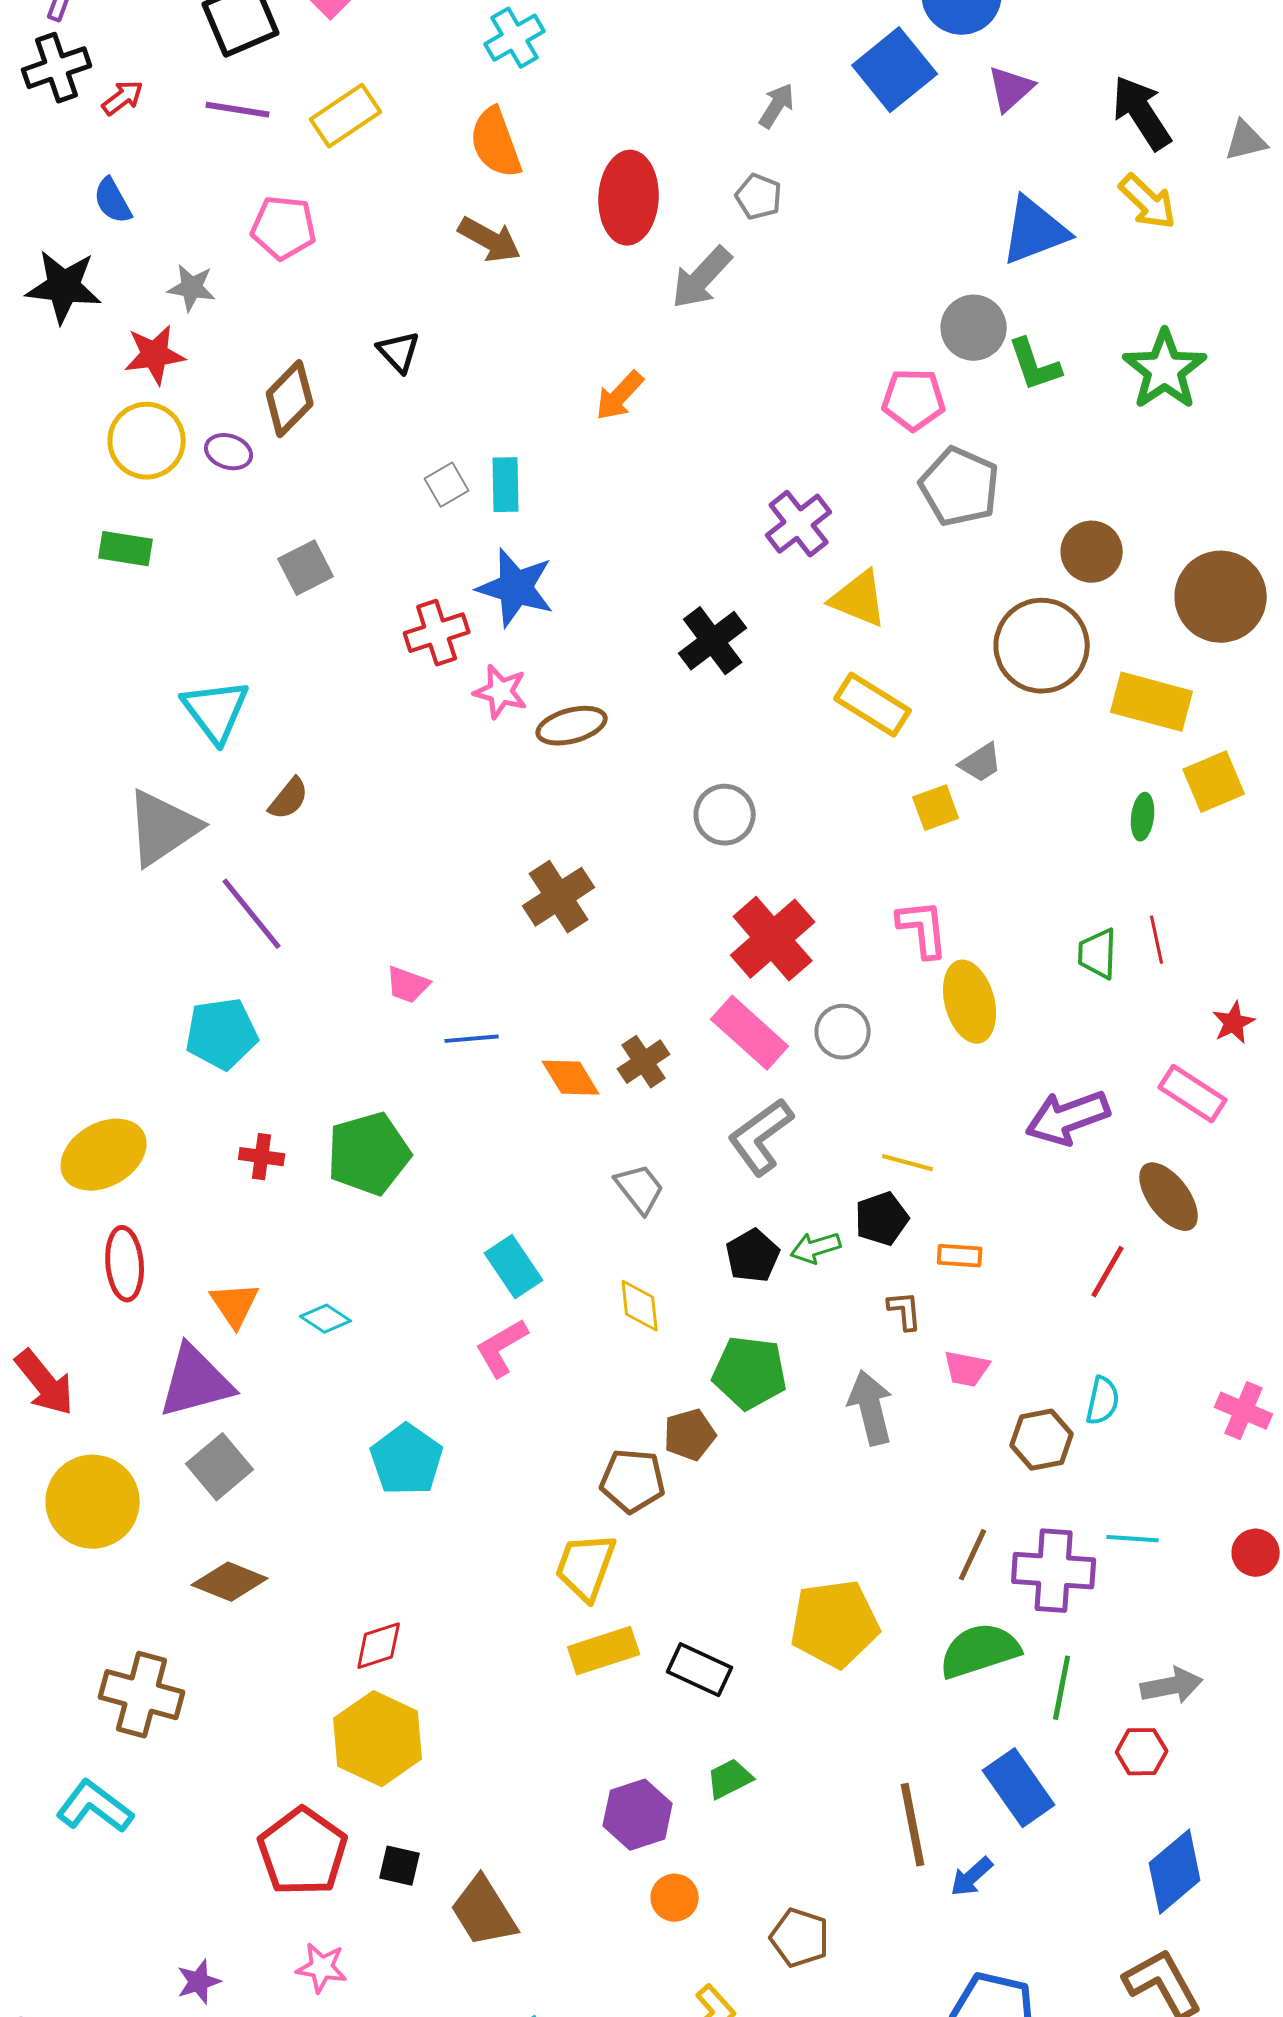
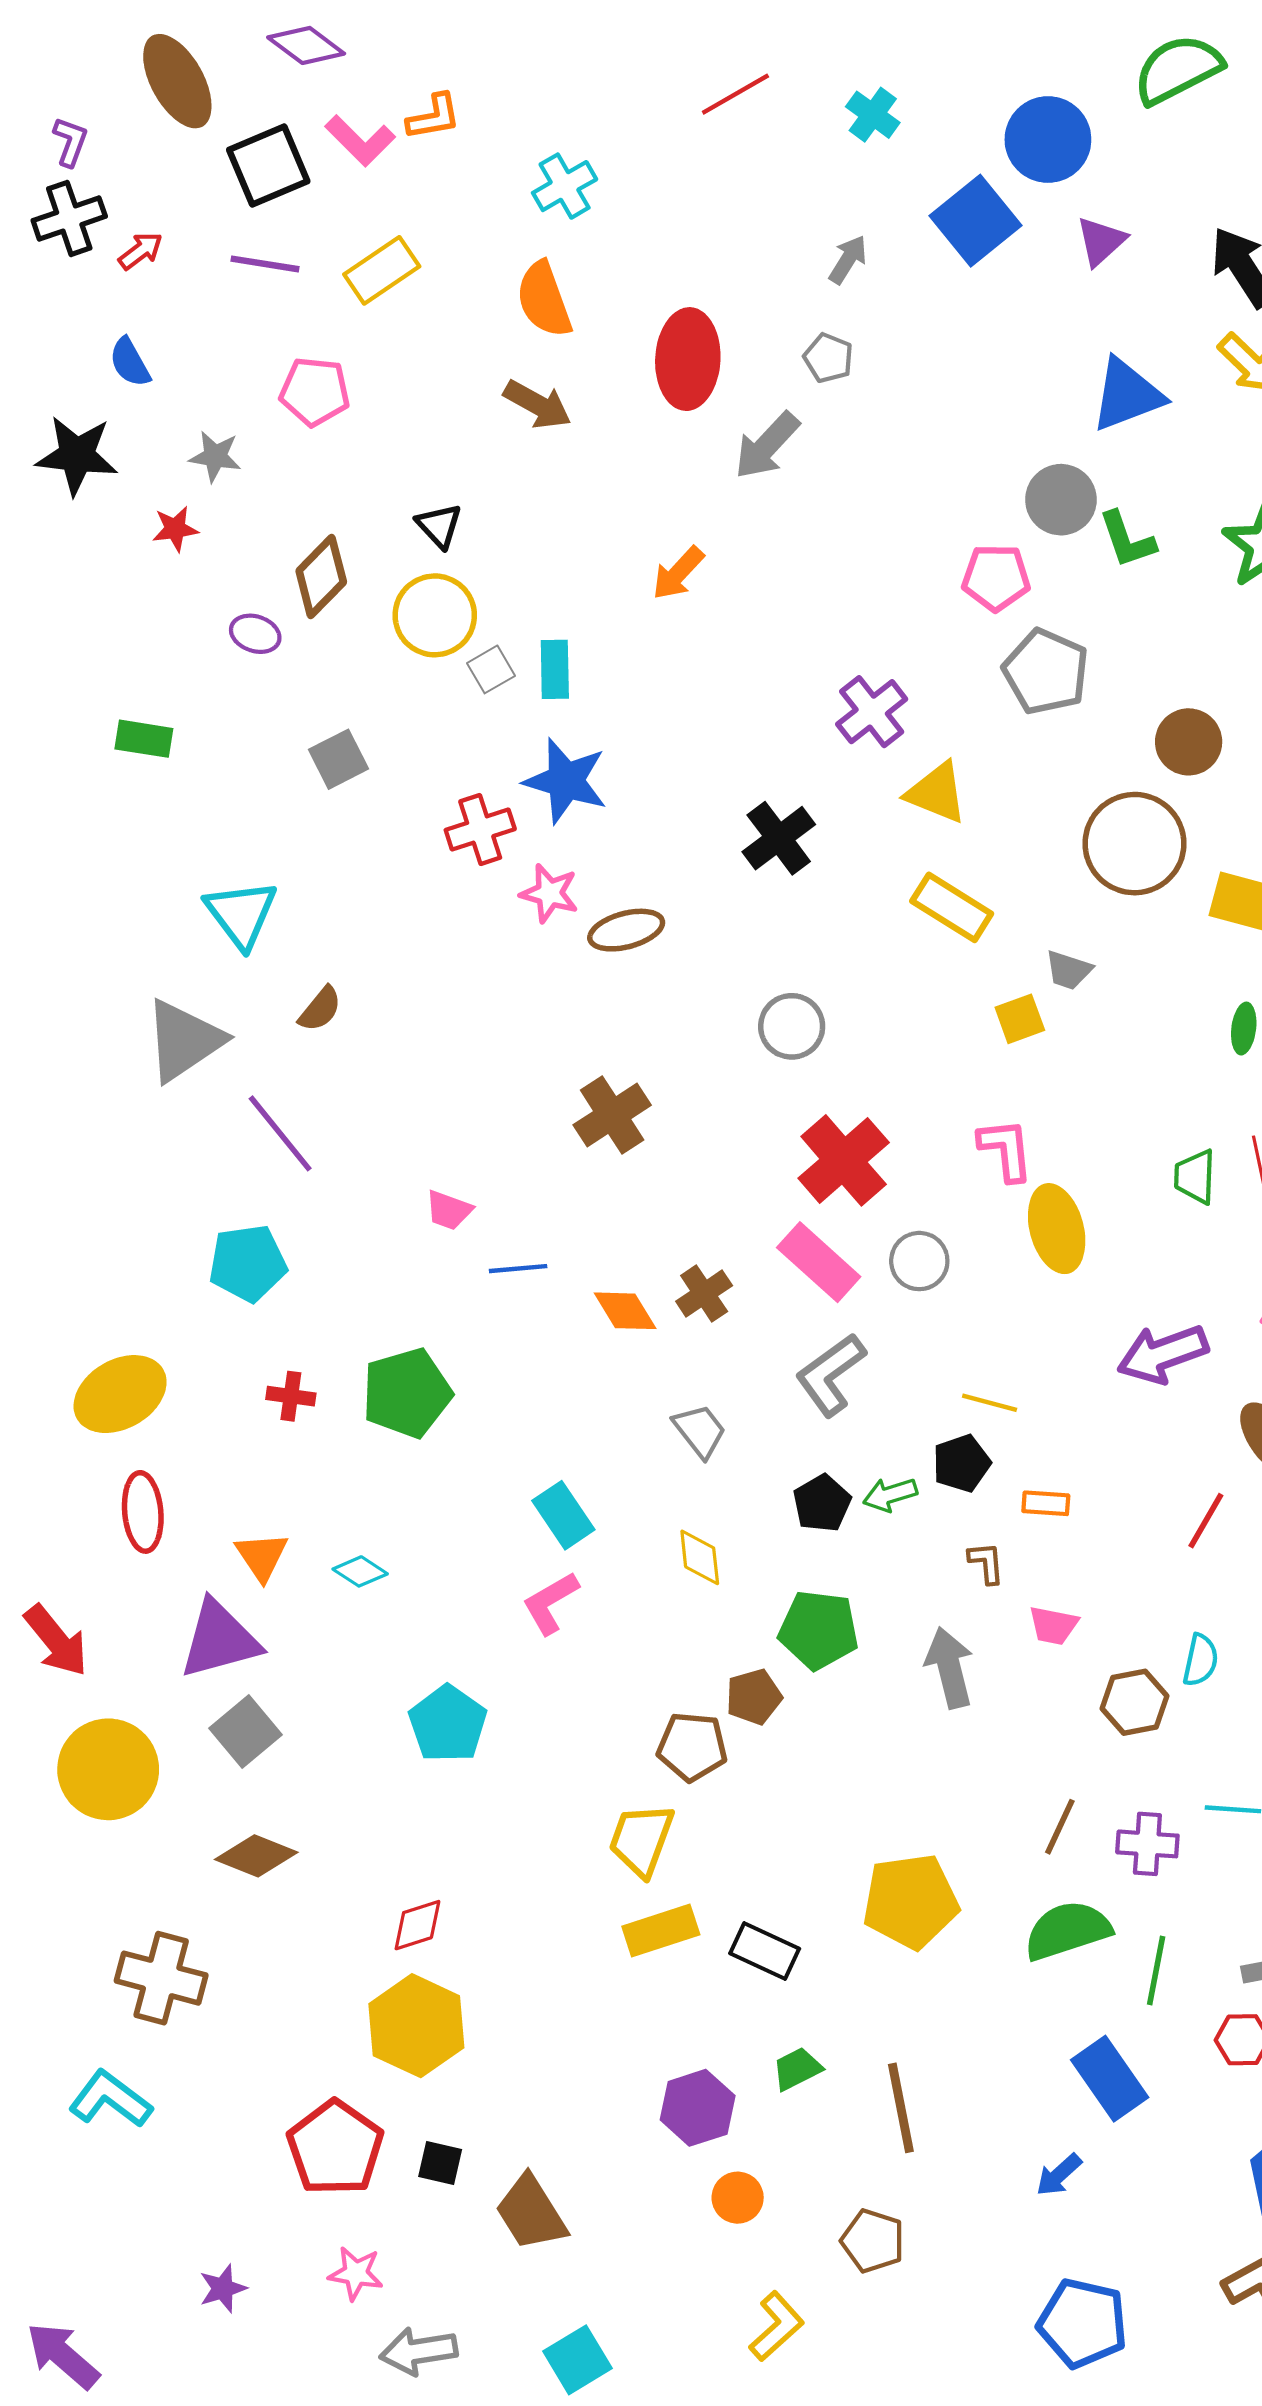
red star: (155, 355) -> (175, 529), size x0.7
yellow circle: (147, 441) -> (435, 615), moved
gray trapezoid: (981, 763) -> (1069, 970), turned 51
purple cross: (1054, 1571) -> (1147, 1844), size x0.7
brown line: (913, 1825) -> (901, 2108), moved

